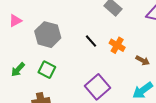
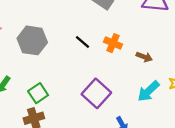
green square: (47, 70) -> (38, 93), moved, turned 36

